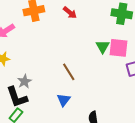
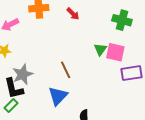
gray star: (24, 81) -> (23, 74), size x1.5
blue triangle: (64, 100) -> (58, 96), size x1.5

